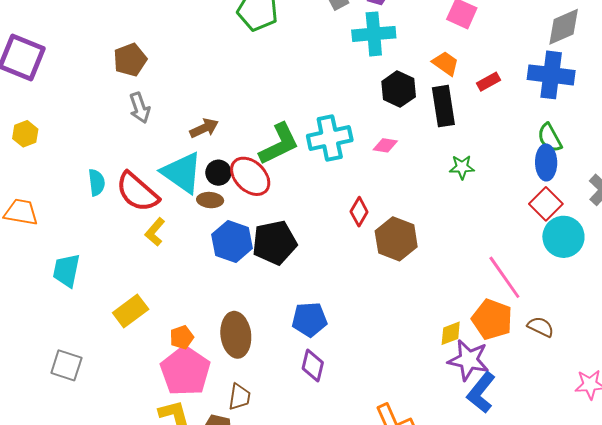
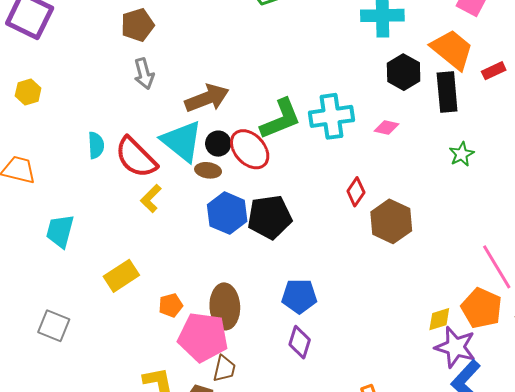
orange trapezoid: (446, 63) -> (452, 50), size x1.6
brown arrow: (204, 128) -> (207, 98), size x1.5
green star: (462, 167) -> (462, 154), turned -30
pink pentagon: (185, 371) -> (203, 337), moved, turned -30

